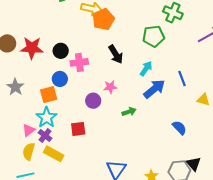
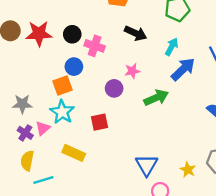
black arrow: (116, 54) -> (136, 33), turned -30
pink cross: (79, 62) -> (95, 46), turned 30
gray star: (15, 87) -> (22, 104), moved, turned -30
green arrow: (129, 112) -> (156, 98), size x1.5
purple cross: (45, 135) -> (25, 133), moved
yellow semicircle: (29, 151) -> (27, 161), moved

